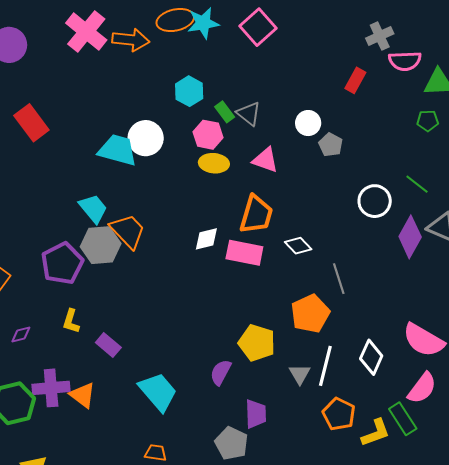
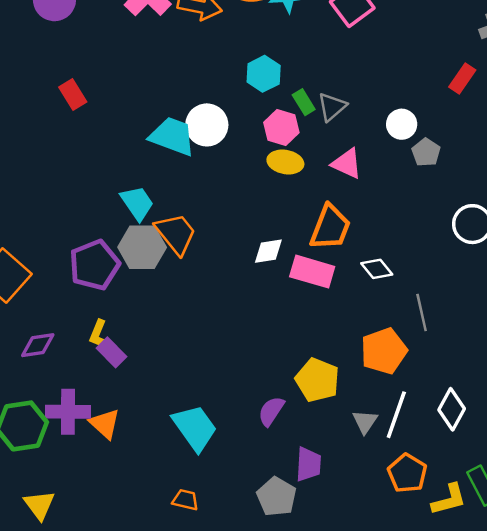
gray triangle: (249, 114) -> (332, 107), turned 36
red rectangle: (31, 123) -> (73, 95), size x0.7
purple diamond: (21, 335) -> (38, 345), size x1.4
purple rectangle: (108, 345) -> (112, 352), moved

